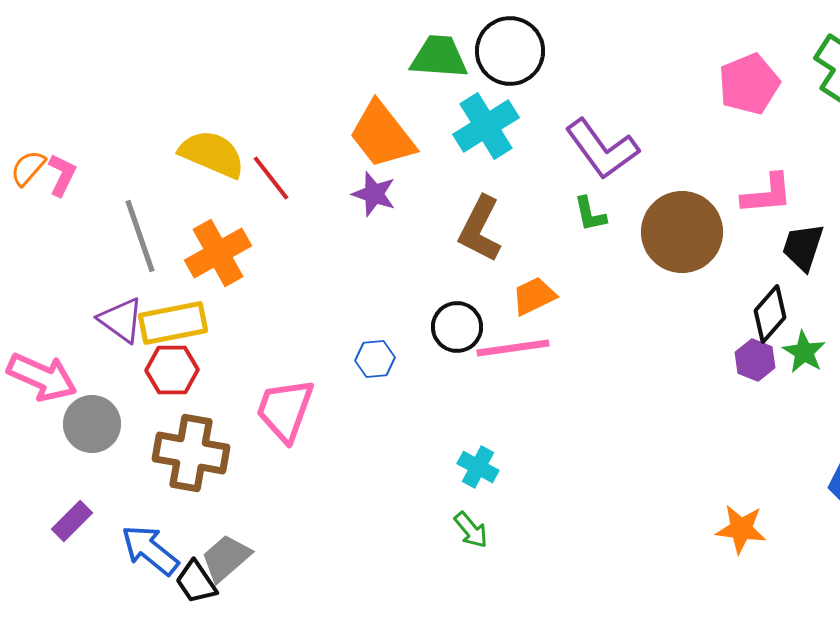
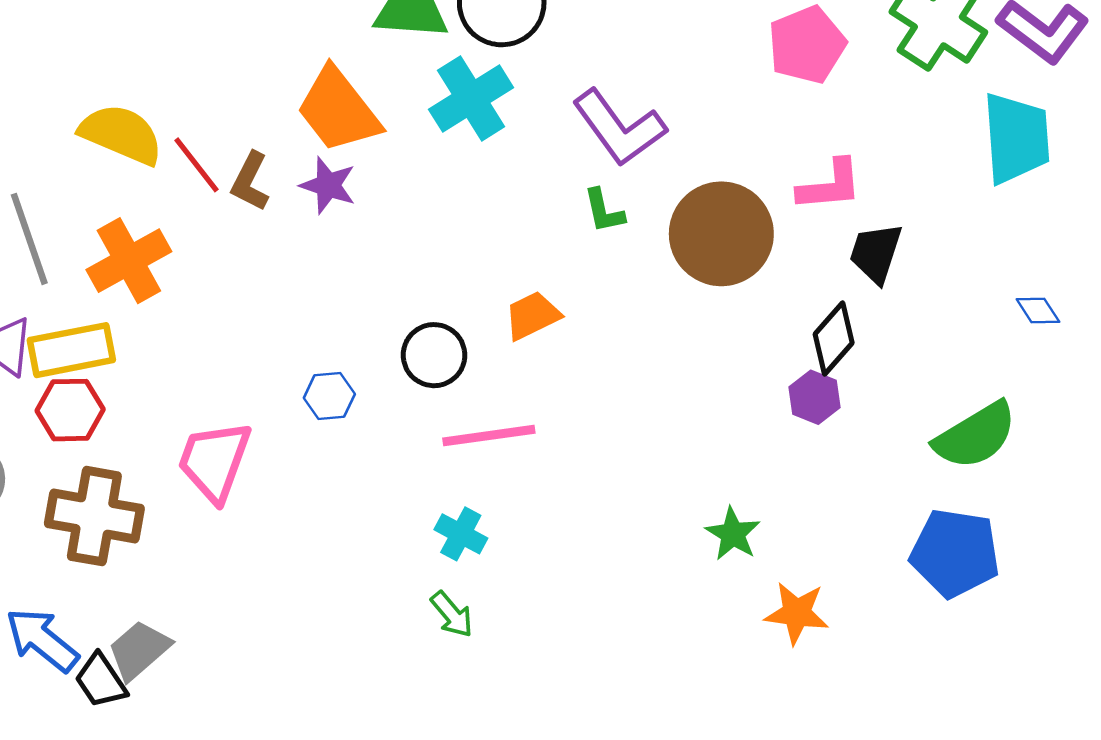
brown L-shape: (480, 229) -> (250, 181), moved, size x0.7
pink line: (513, 348) -> (489, 436), moved
green star: (804, 352) -> (733, 534), moved

